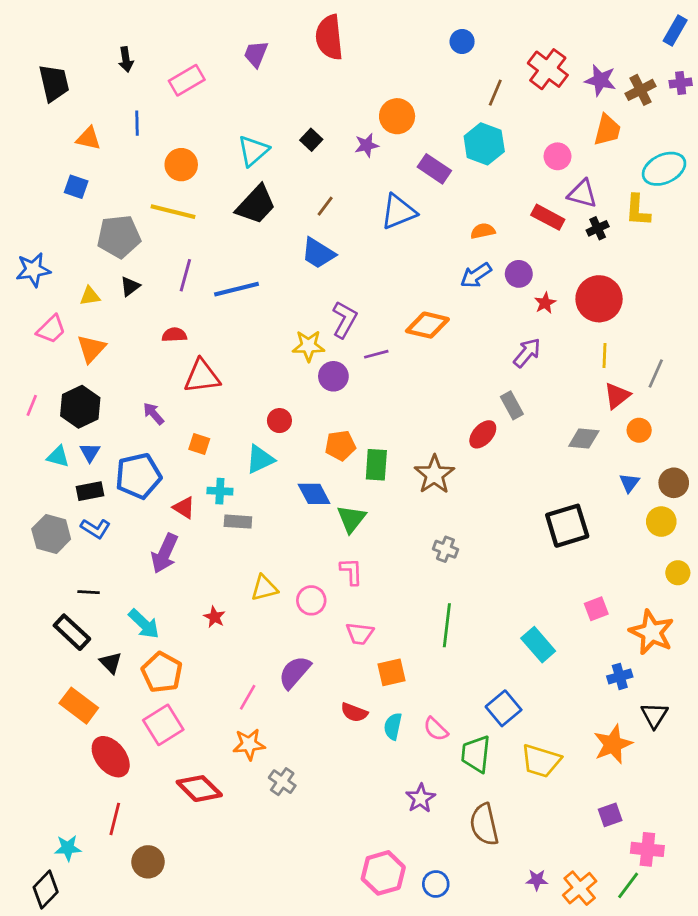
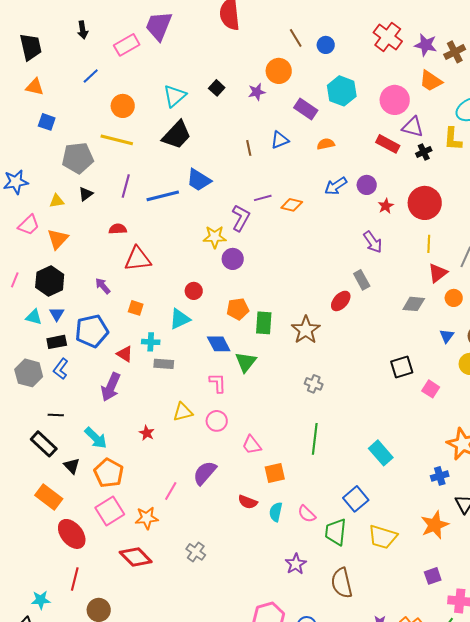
blue circle: (462, 41) -> (326, 45), moved
purple trapezoid: (256, 54) -> (159, 26), moved, size x1.5
brown line: (495, 93) -> (296, 38), moved, turned -54
blue line: (137, 123) -> (91, 76), turned 48
orange trapezoid: (607, 130) -> (431, 81), turned 110
orange triangle: (89, 138) -> (35, 87), moved
pink circle: (558, 156) -> (395, 100), size x1.5
brown line: (325, 206) -> (249, 148), moved, turned -49
blue triangle: (398, 212) -> (280, 140), size x0.7
orange semicircle: (483, 231) -> (326, 144), moved
blue trapezoid: (318, 253) -> (199, 180), moved
orange diamond: (427, 325) -> (292, 205), moved, size x0.7
purple arrow: (527, 353) -> (373, 242), turned 105
purple line: (376, 354) -> (263, 198), moved
black square: (567, 526) -> (402, 367), size x0.7
blue L-shape: (95, 528) -> (61, 369), turned 95
pink L-shape: (351, 571) -> (218, 383), moved
pink square: (596, 609) -> (431, 389), moved, turned -36
pink trapezoid: (360, 634) -> (252, 445), turned 45
orange star: (249, 744) -> (147, 518), moved

